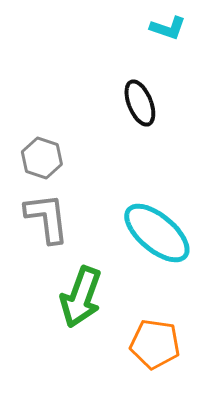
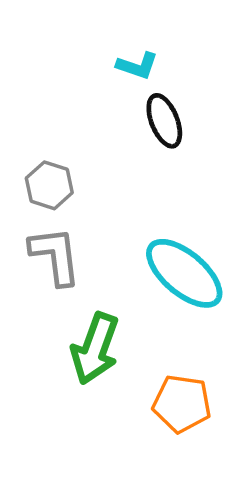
cyan L-shape: (168, 28) -> (137, 66), moved

